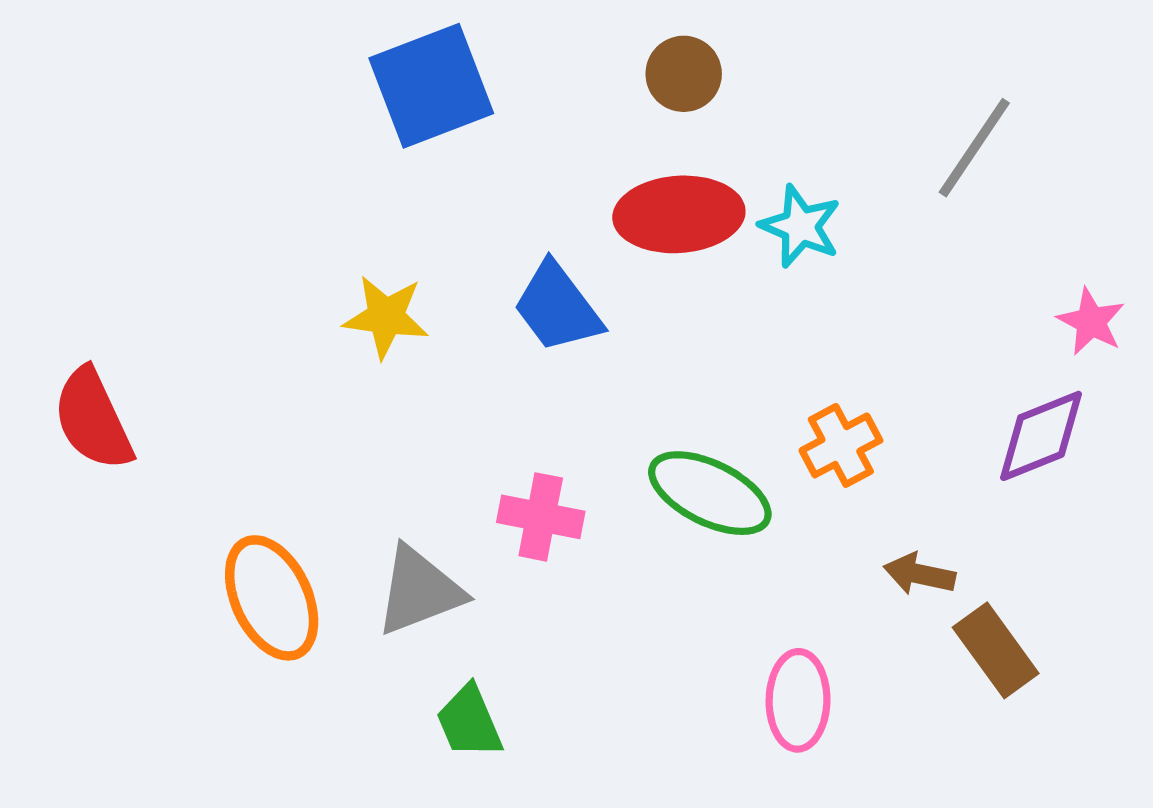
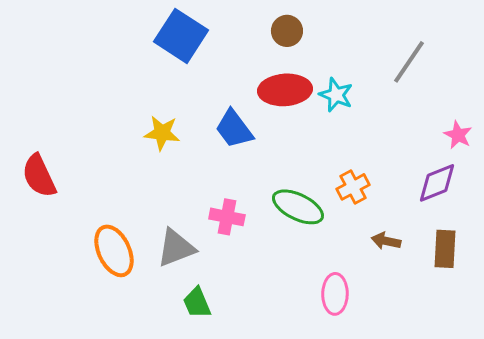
blue square: (431, 86) -> (181, 36), turned -36
brown rectangle: (996, 650) -> (445, 249), moved, turned 39

